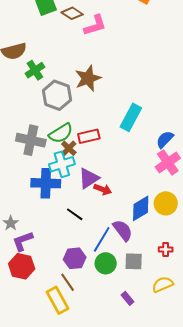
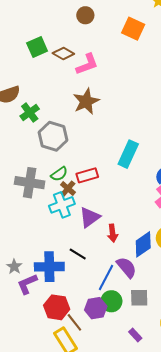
brown star: (88, 78) -> (86, 101), moved
green semicircle: (61, 133) -> (59, 174), size x0.7
blue cross: (46, 183) -> (49, 267), moved
red arrow: (103, 189) -> (113, 233), moved, turned 66
purple hexagon: (75, 258) -> (96, 308), moved
red hexagon: (22, 266) -> (57, 307), moved

